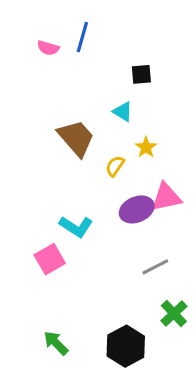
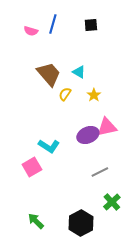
black square: (141, 74) -> (91, 25), moved
brown trapezoid: (76, 138) -> (49, 74), moved
yellow semicircle: (115, 166) -> (65, 94), moved

